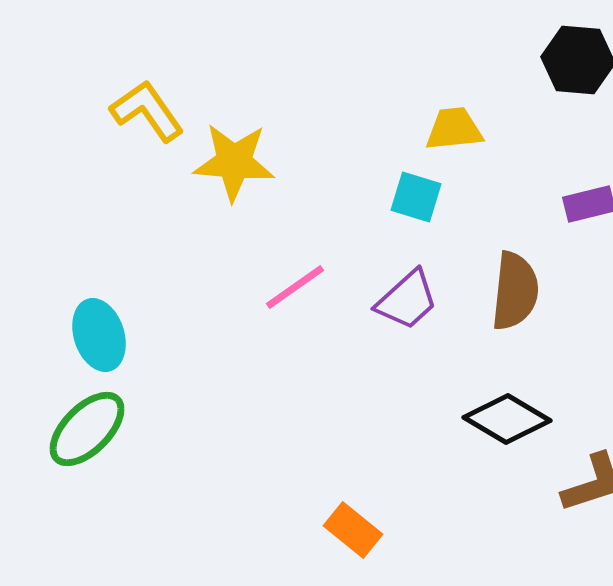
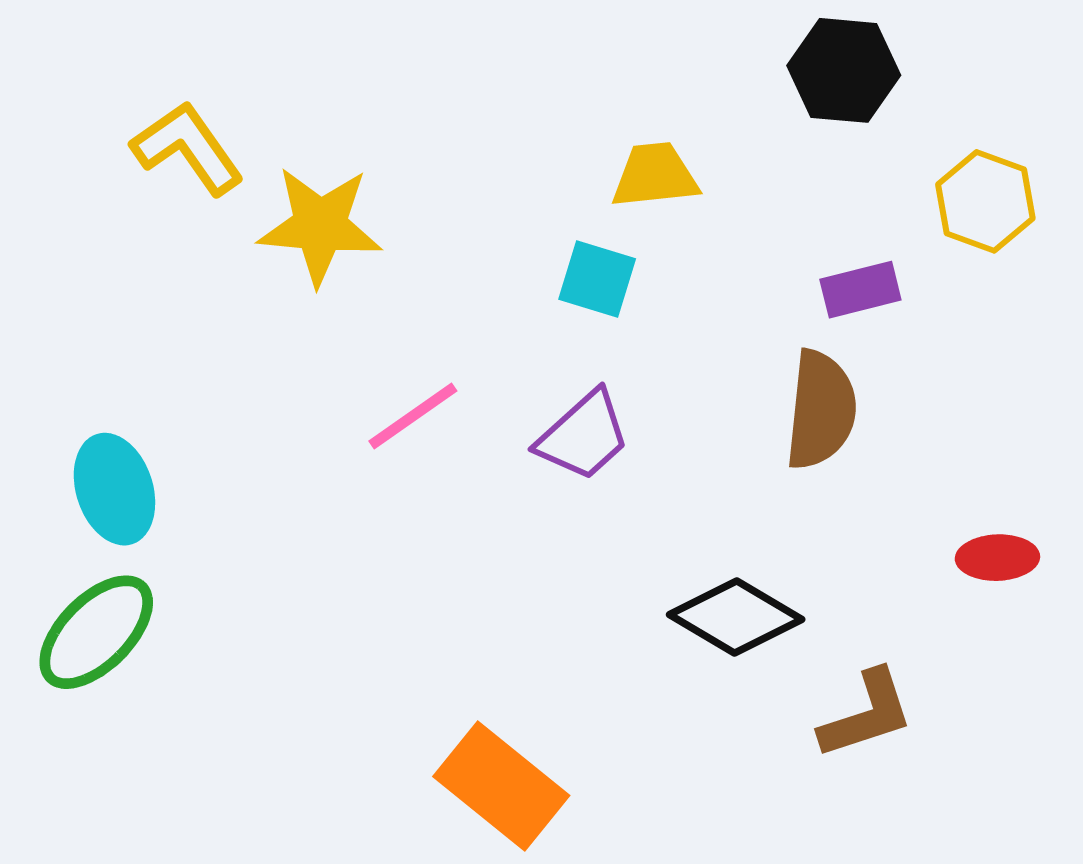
brown semicircle: (515, 291) -> (821, 410), moved
orange rectangle: (353, 530) -> (501, 786), size x1.5

